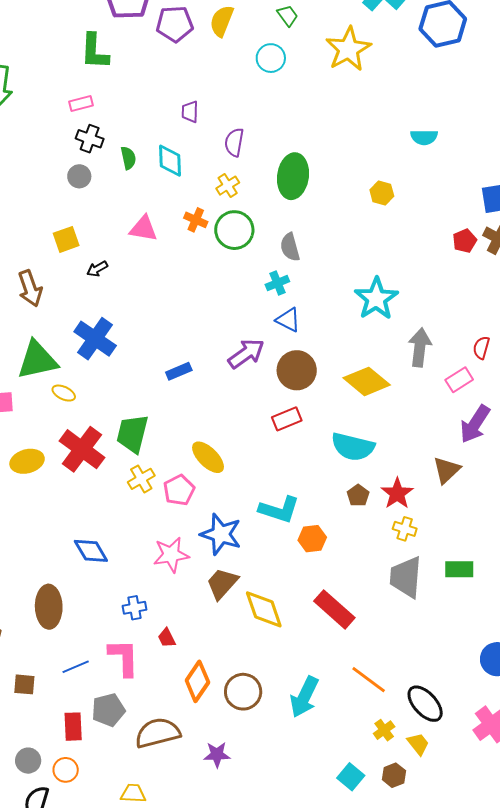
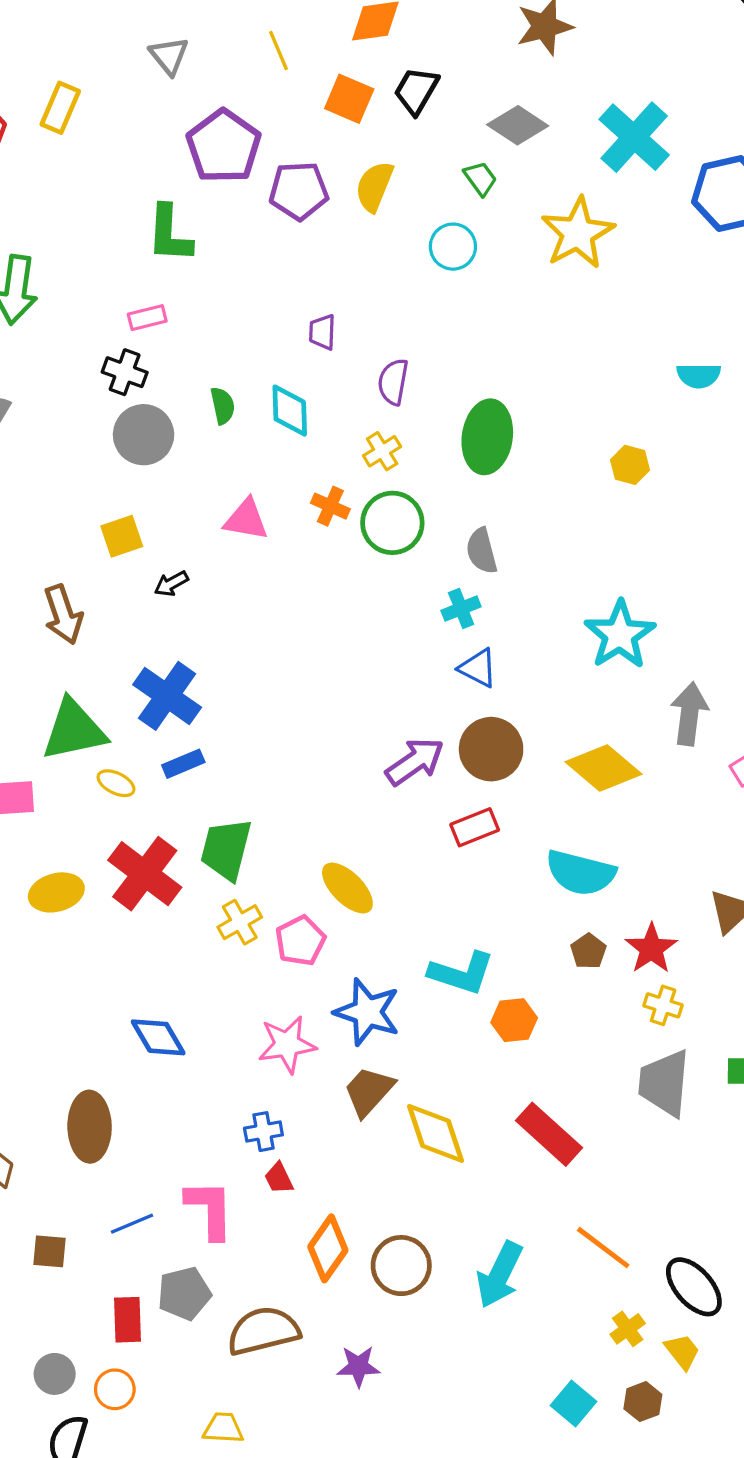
black cross: (90, 139) -> (125, 372), moved
gray circle: (79, 176) -> (144, 435), size x1.6
purple arrow: (246, 354) -> (415, 762), moved
blue rectangle: (179, 371) -> (183, 764), moved
blue cross: (135, 608) -> (263, 1132), moved

